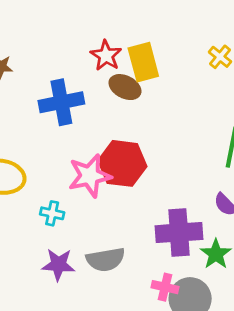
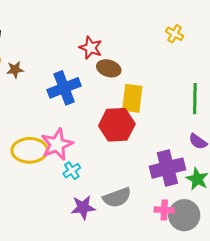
yellow rectangle: (143, 62) -> (132, 98), moved, turned 32
pink star: (90, 176) -> (57, 144), moved
cyan cross: (52, 213) -> (72, 171), turned -36

